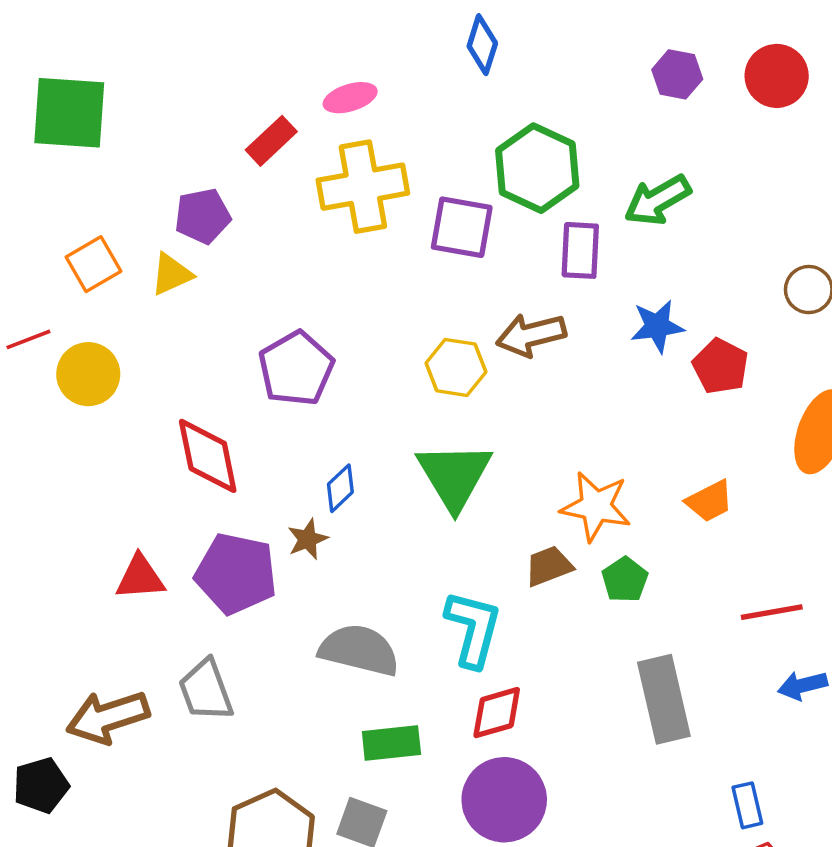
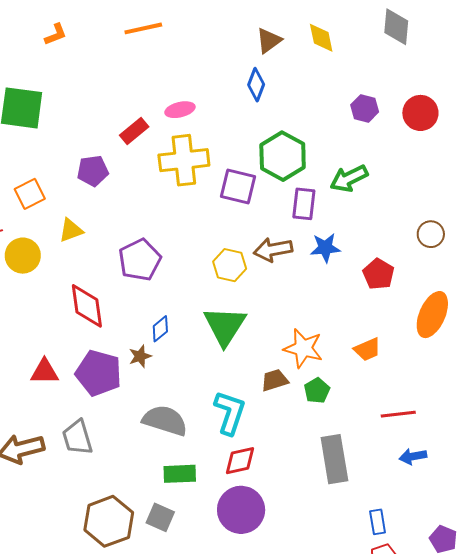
yellow triangle: (172, 274) -> (71, 230), moved
blue star: (657, 326) -> (325, 248), moved

